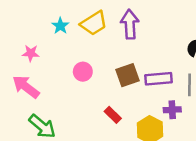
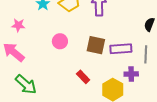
brown square: (127, 75) -> (96, 45), turned 30

